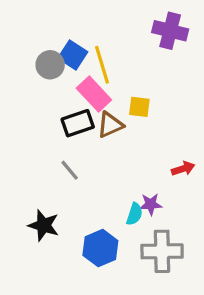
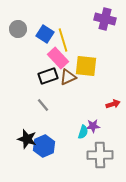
gray circle: (50, 65) -> (18, 29), moved
yellow square: (139, 107) -> (86, 66), size x1.6
blue hexagon: (100, 248) -> (44, 146), moved

